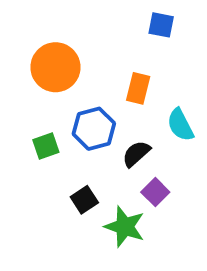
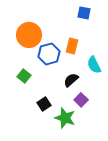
blue hexagon: (94, 129) -> (49, 54), moved
green square: (46, 146) -> (24, 76), turned -32

